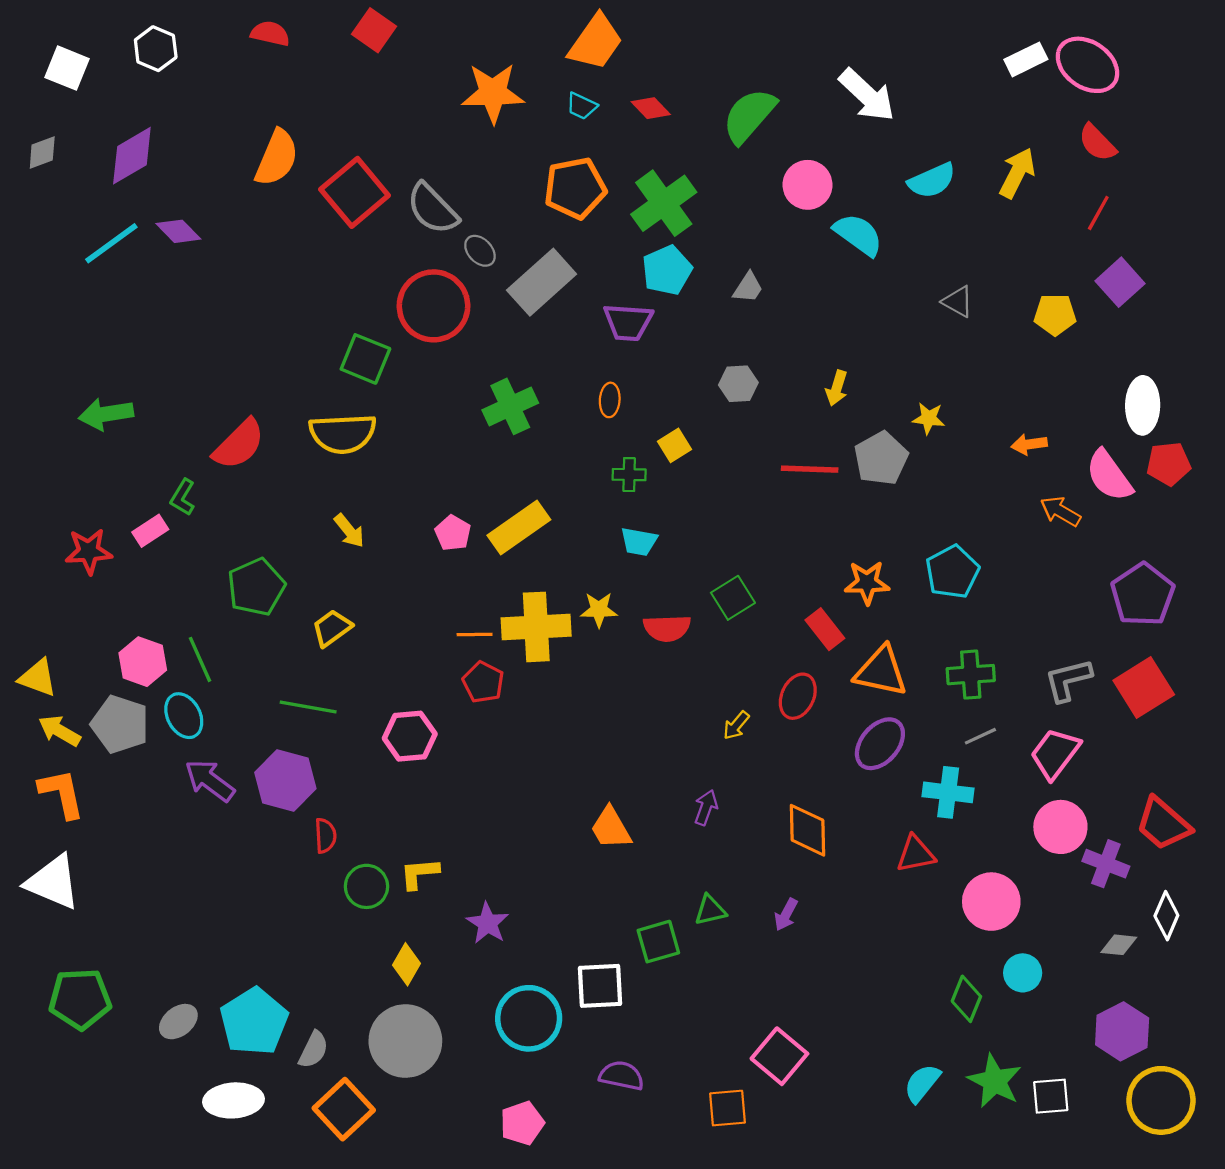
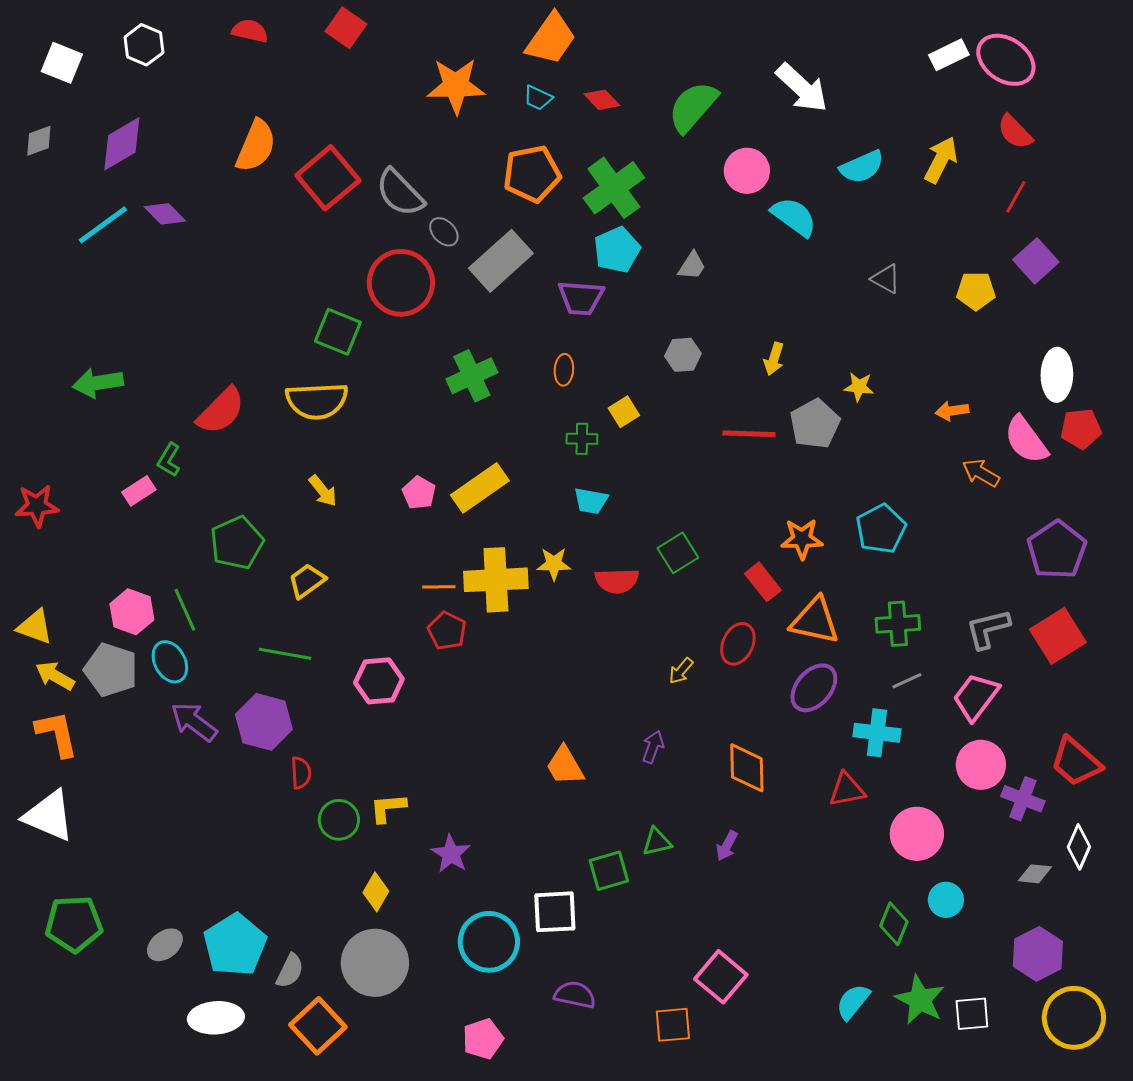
red star: (89, 551) -> (37, 506), moved

